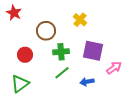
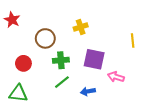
yellow cross: (80, 20) -> (81, 27), turned 32
pink arrow: (114, 68) -> (116, 77), turned -126
green triangle: (20, 84) -> (18, 93), turned 42

